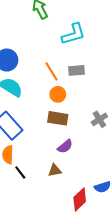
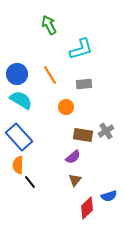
orange line: (52, 71) -> (50, 75), moved
brown rectangle: (58, 118) -> (83, 135), moved
brown triangle: (55, 170) -> (75, 180), moved, turned -40

